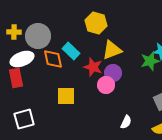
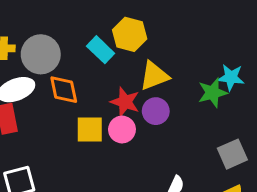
cyan rectangle: (71, 51) -> (101, 50), moved
pink circle: (106, 85) -> (122, 130), moved
yellow square: (66, 96) -> (90, 130), moved

